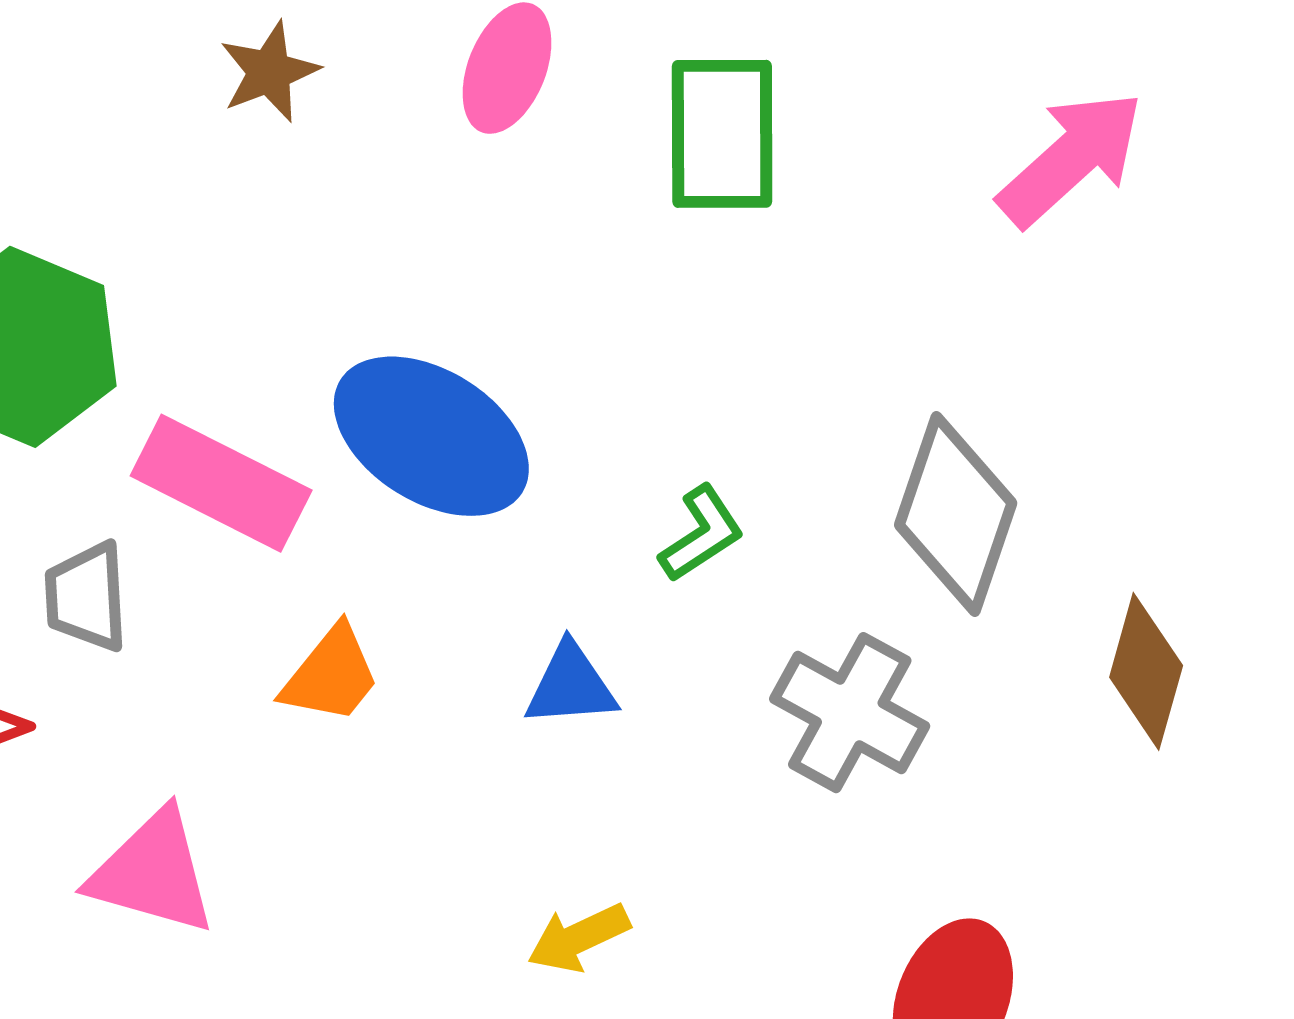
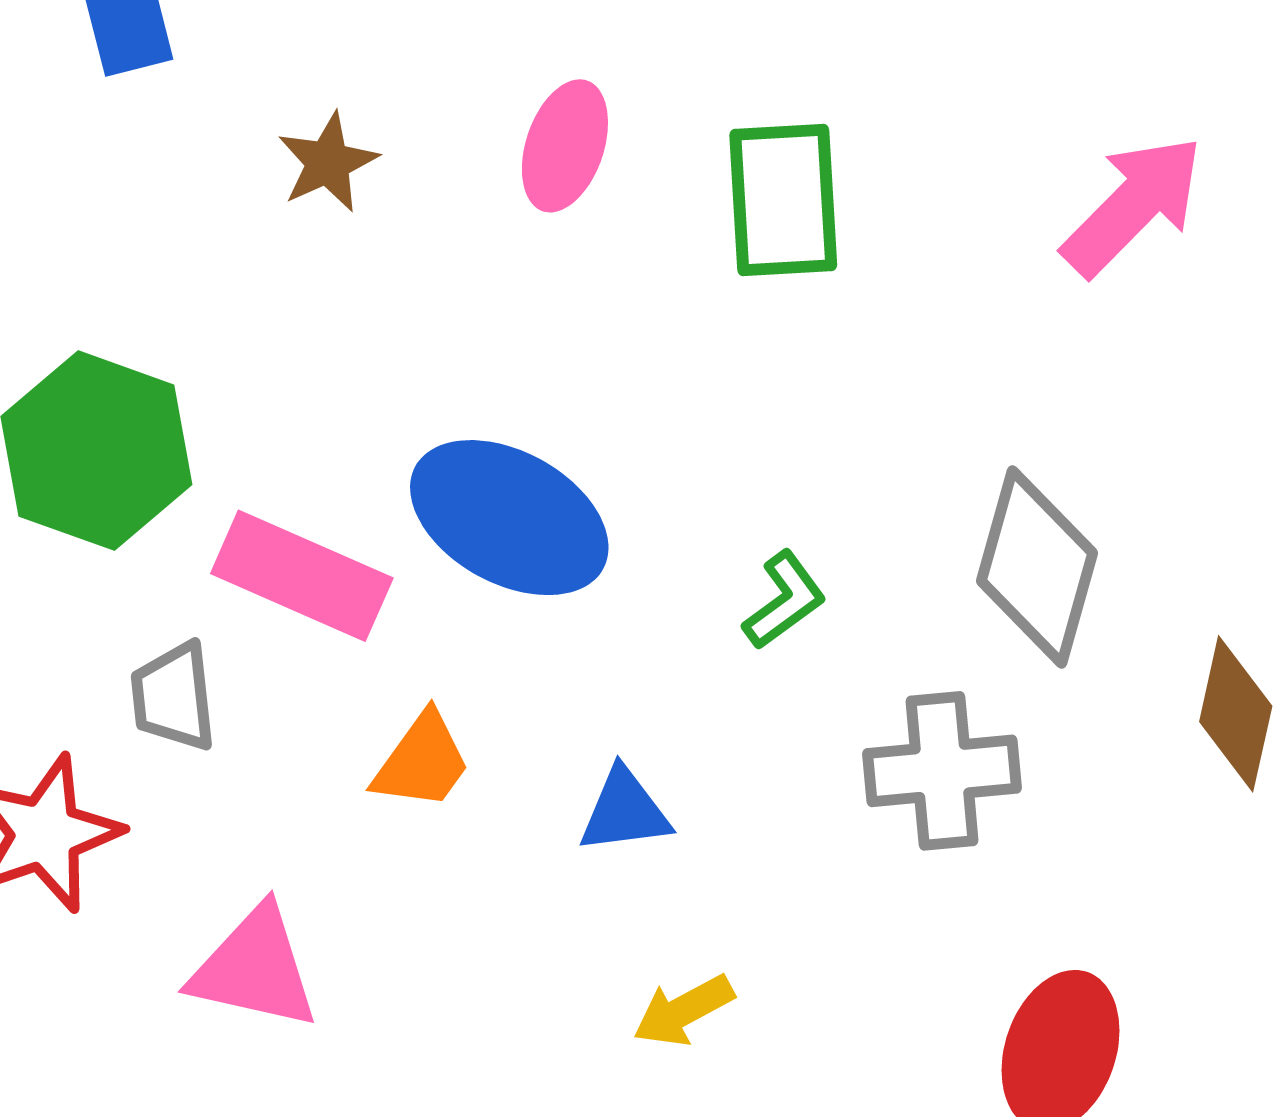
blue triangle: (571, 685) -> (625, 811), moved
gray cross: (850, 713) -> (942, 771), turned -31

